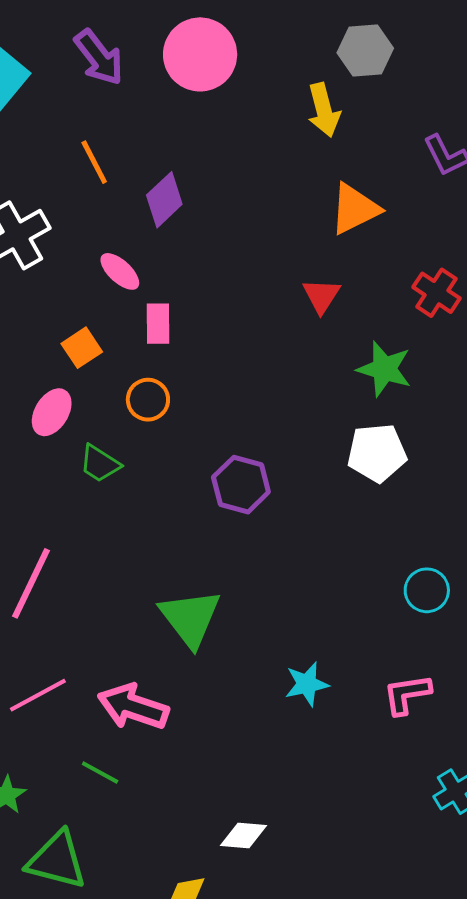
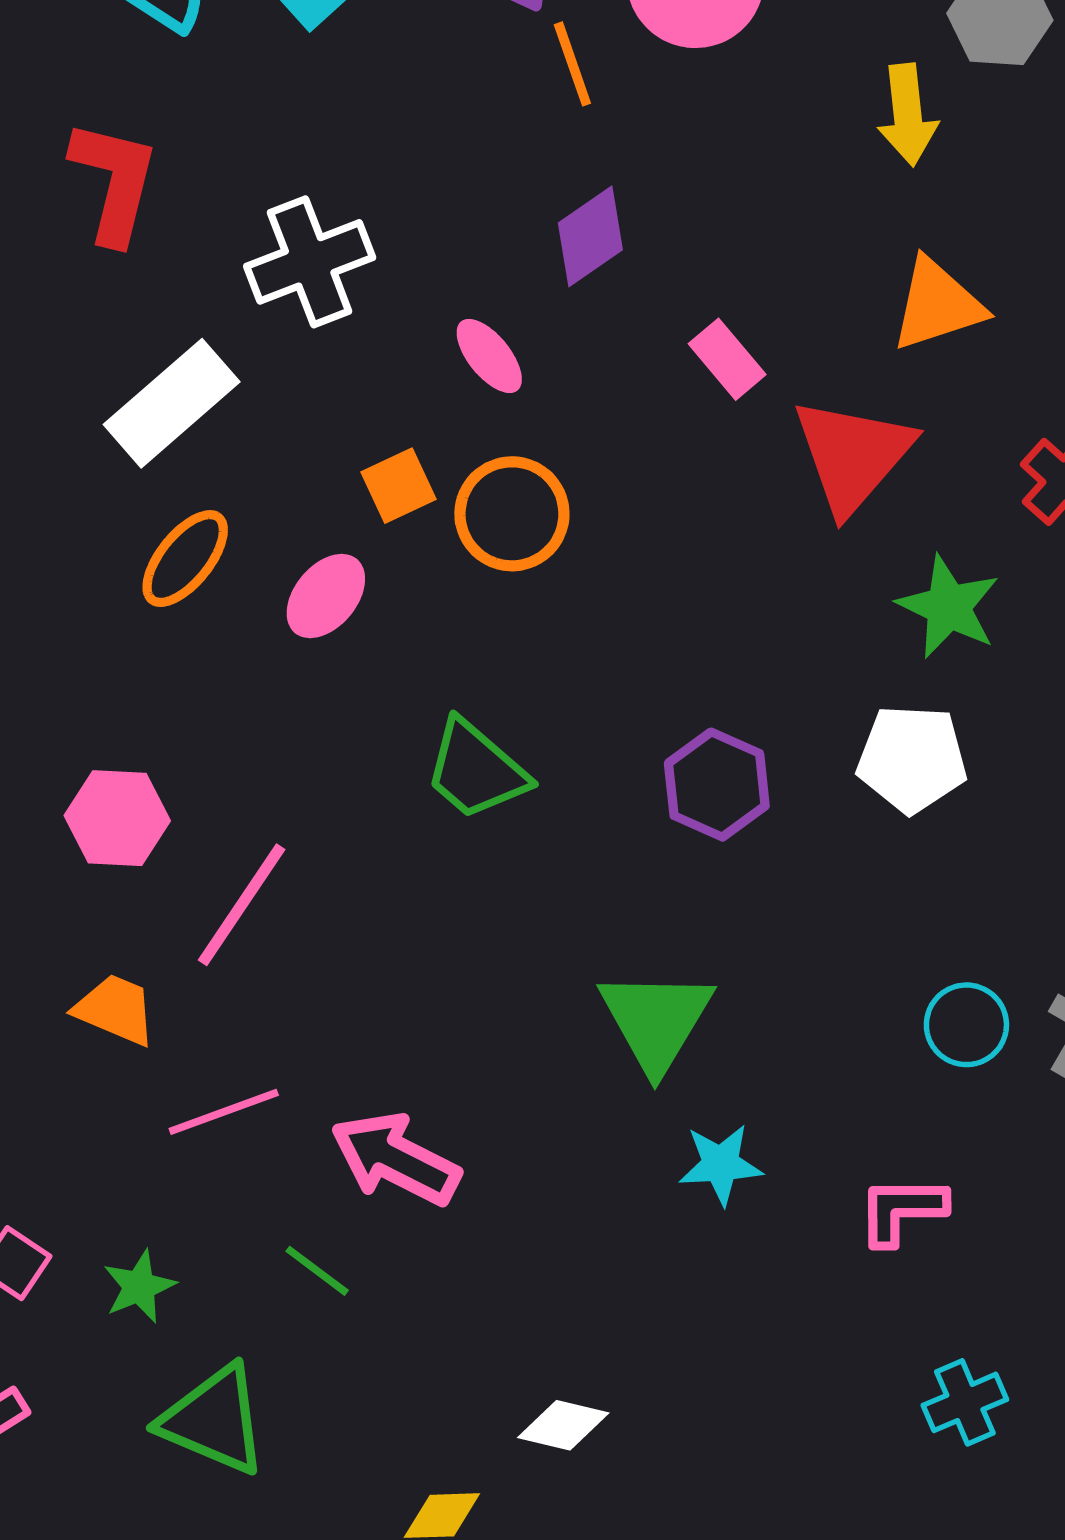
orange line: (94, 162) -> (572, 64), moved
red triangle: (321, 296) -> (853, 455), size x1.8
pink rectangle: (158, 324) -> (727, 359), moved, turned -48
orange circle: (148, 400) -> (512, 514), moved, size x1.4
green trapezoid: (100, 464) -> (476, 770), moved, size x1.4
purple hexagon: (241, 485) -> (717, 785), moved
green triangle: (190, 618) -> (656, 1020), moved

